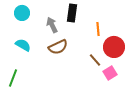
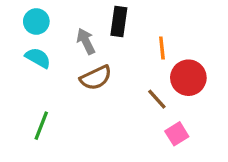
cyan semicircle: (23, 45) -> (38, 58), moved
pink square: (110, 73) -> (177, 134), moved
green line: (13, 78) -> (41, 126), moved

